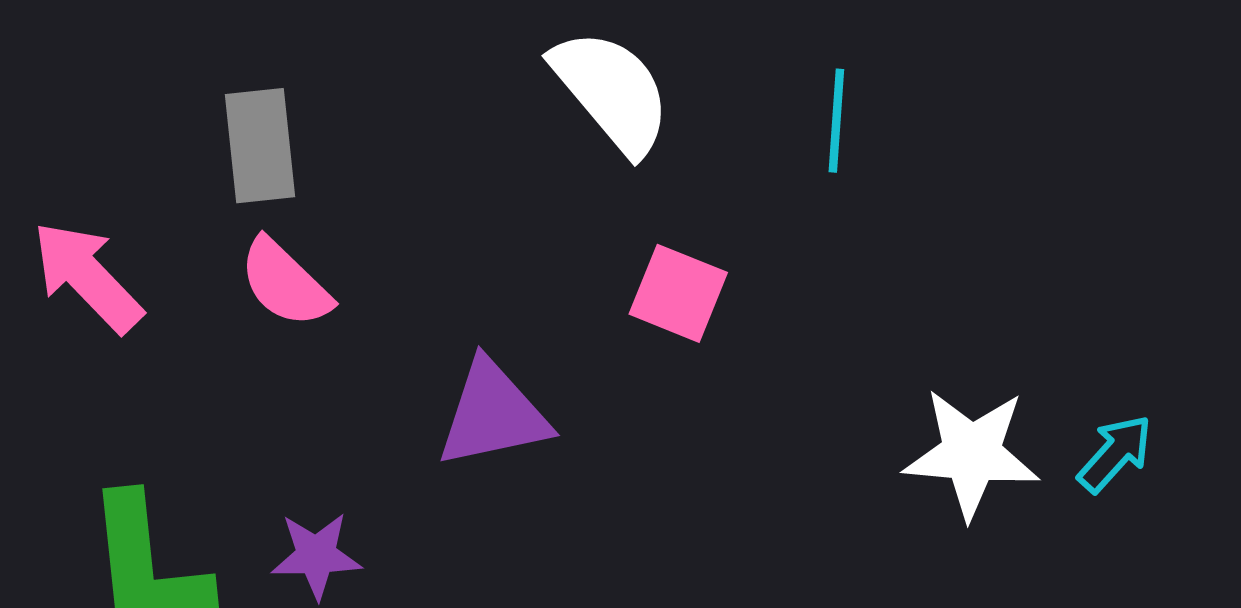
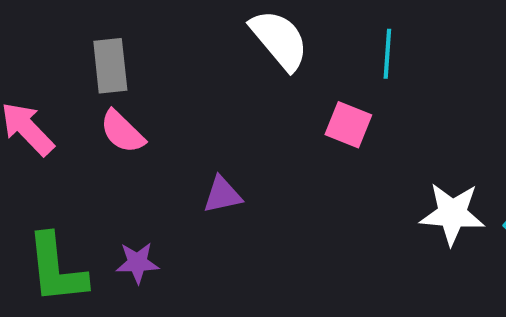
pink square: (678, 293) -> (348, 125), moved
purple triangle: (493, 414) -> (222, 195), size x0.7

